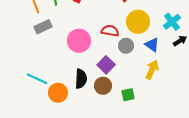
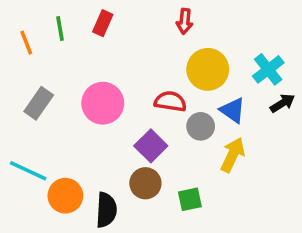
gray rectangle: (43, 27) -> (39, 103), moved, turned -30
red semicircle: (110, 31) -> (170, 101), moved
gray circle: (126, 46) -> (201, 126), moved
black semicircle: (81, 79) -> (106, 210), moved

